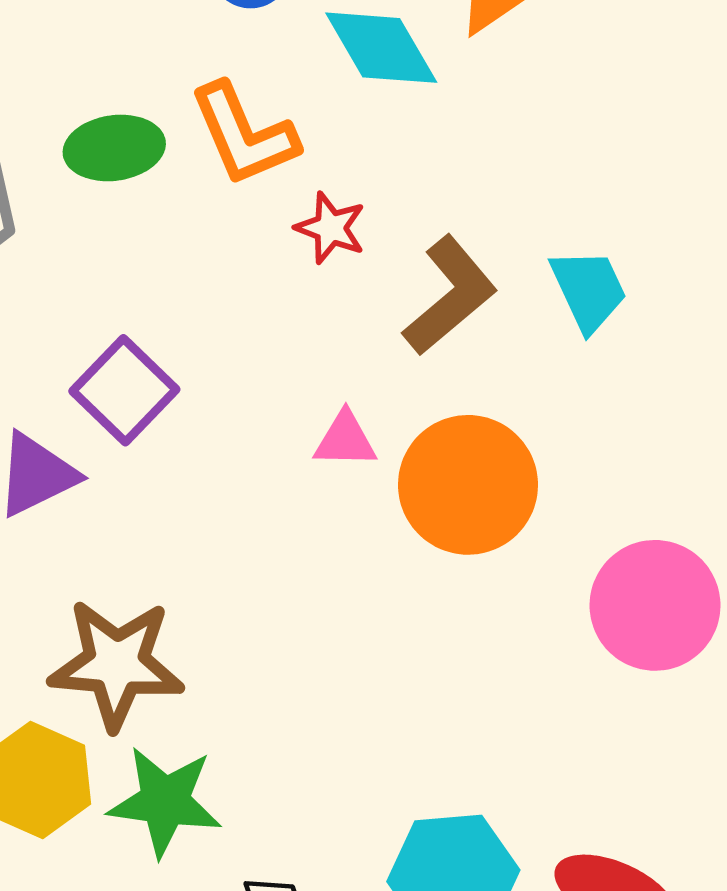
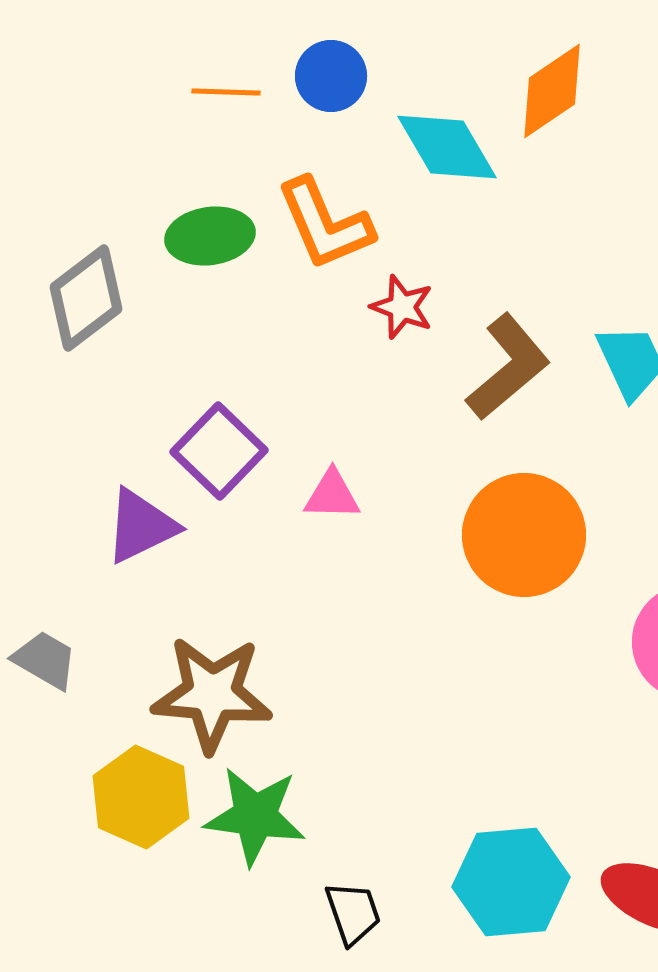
pink triangle: (345, 440) -> (332, 495), moved

